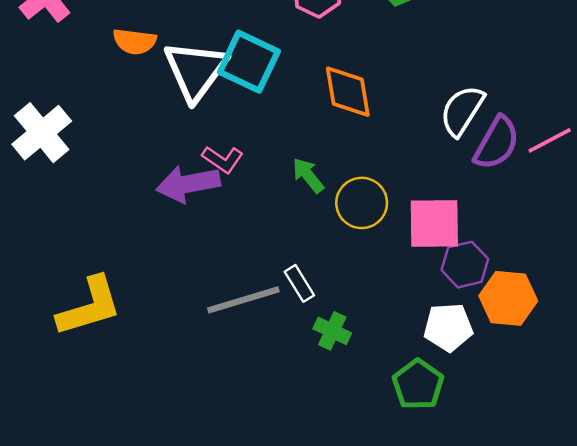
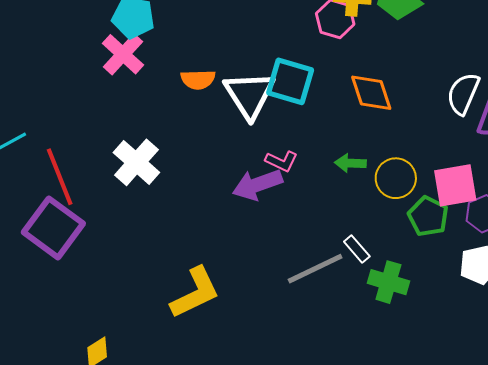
green arrow: (308, 175) -> (350, 163), turned -40
green cross: (332, 331) -> (388, 282), size x1.4
green pentagon: (418, 385) -> (428, 216), moved

